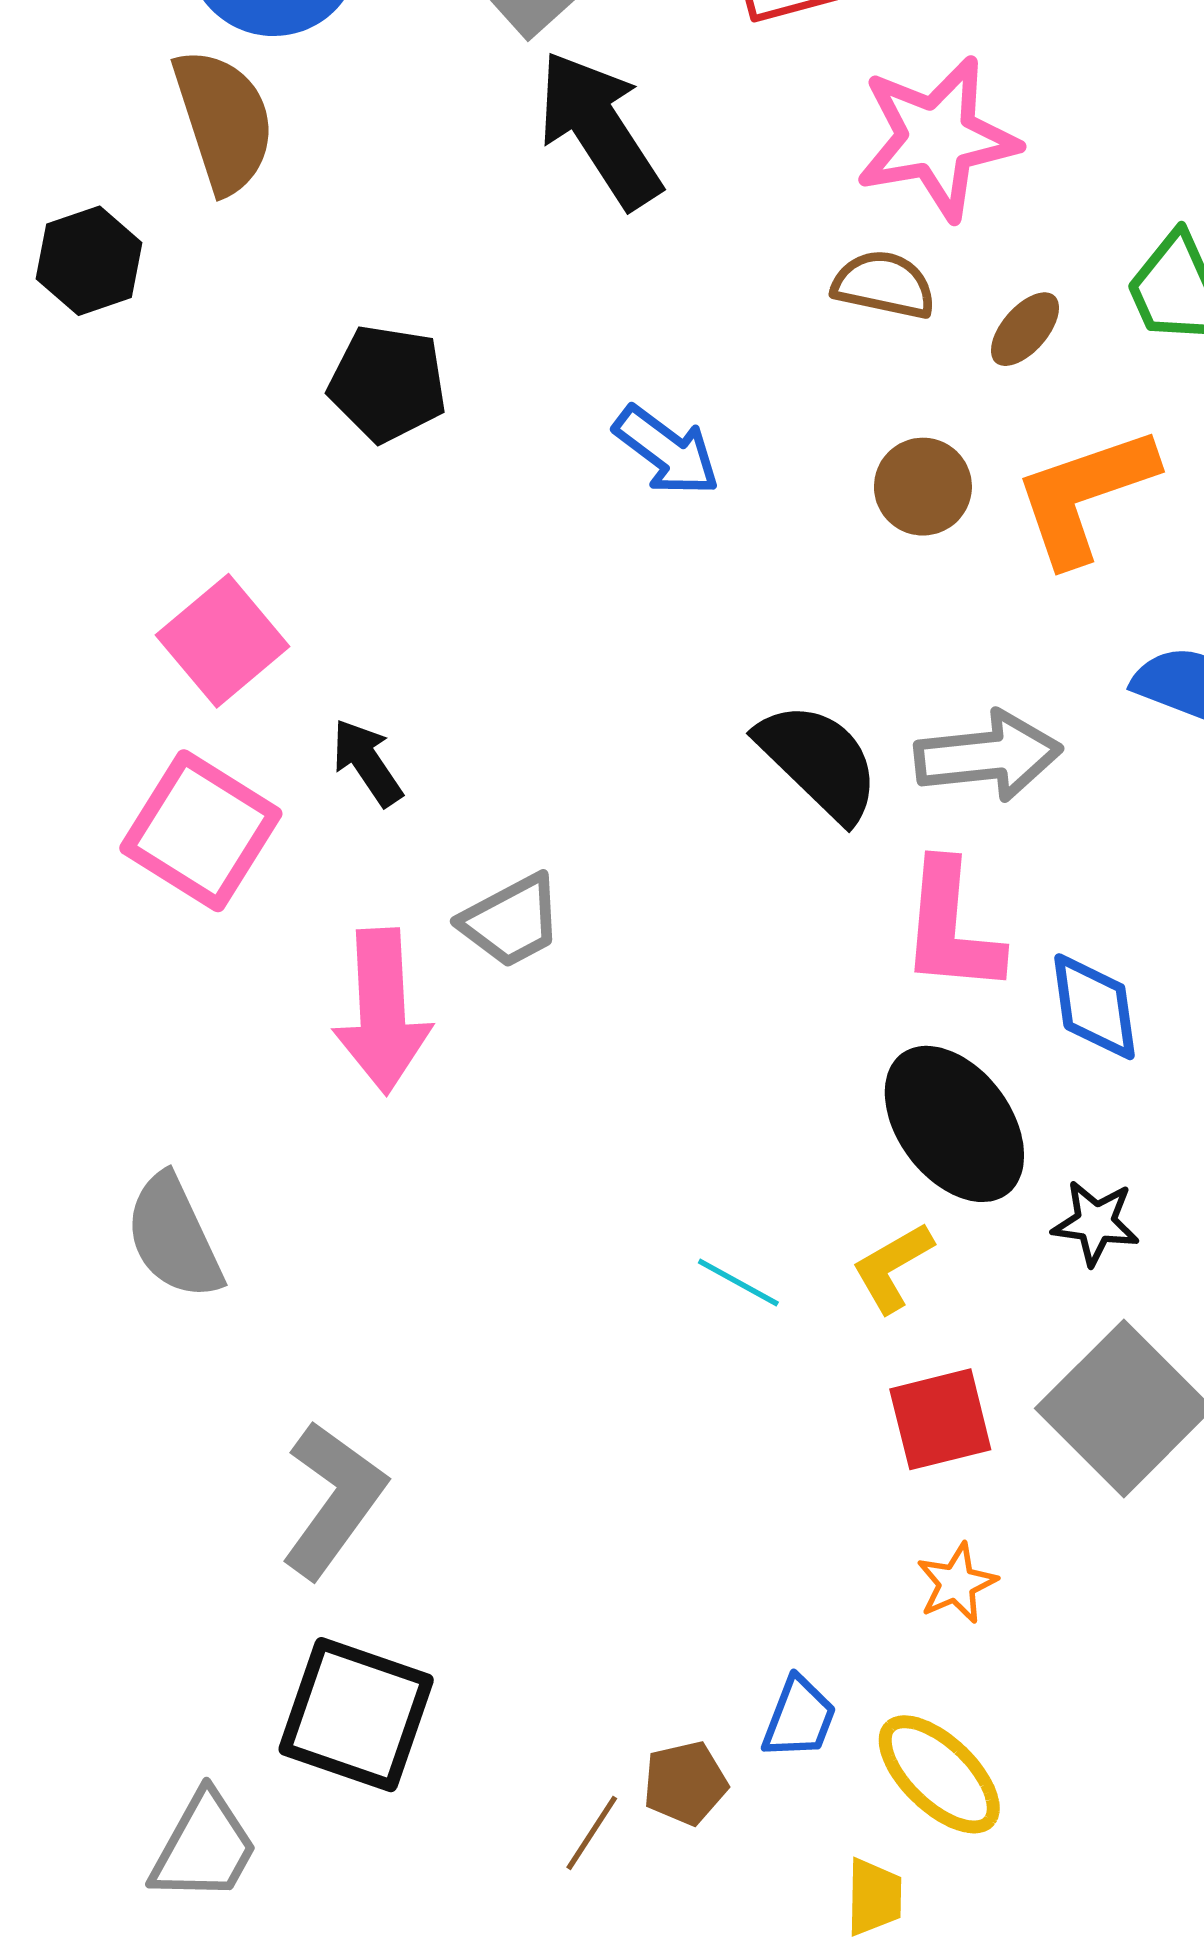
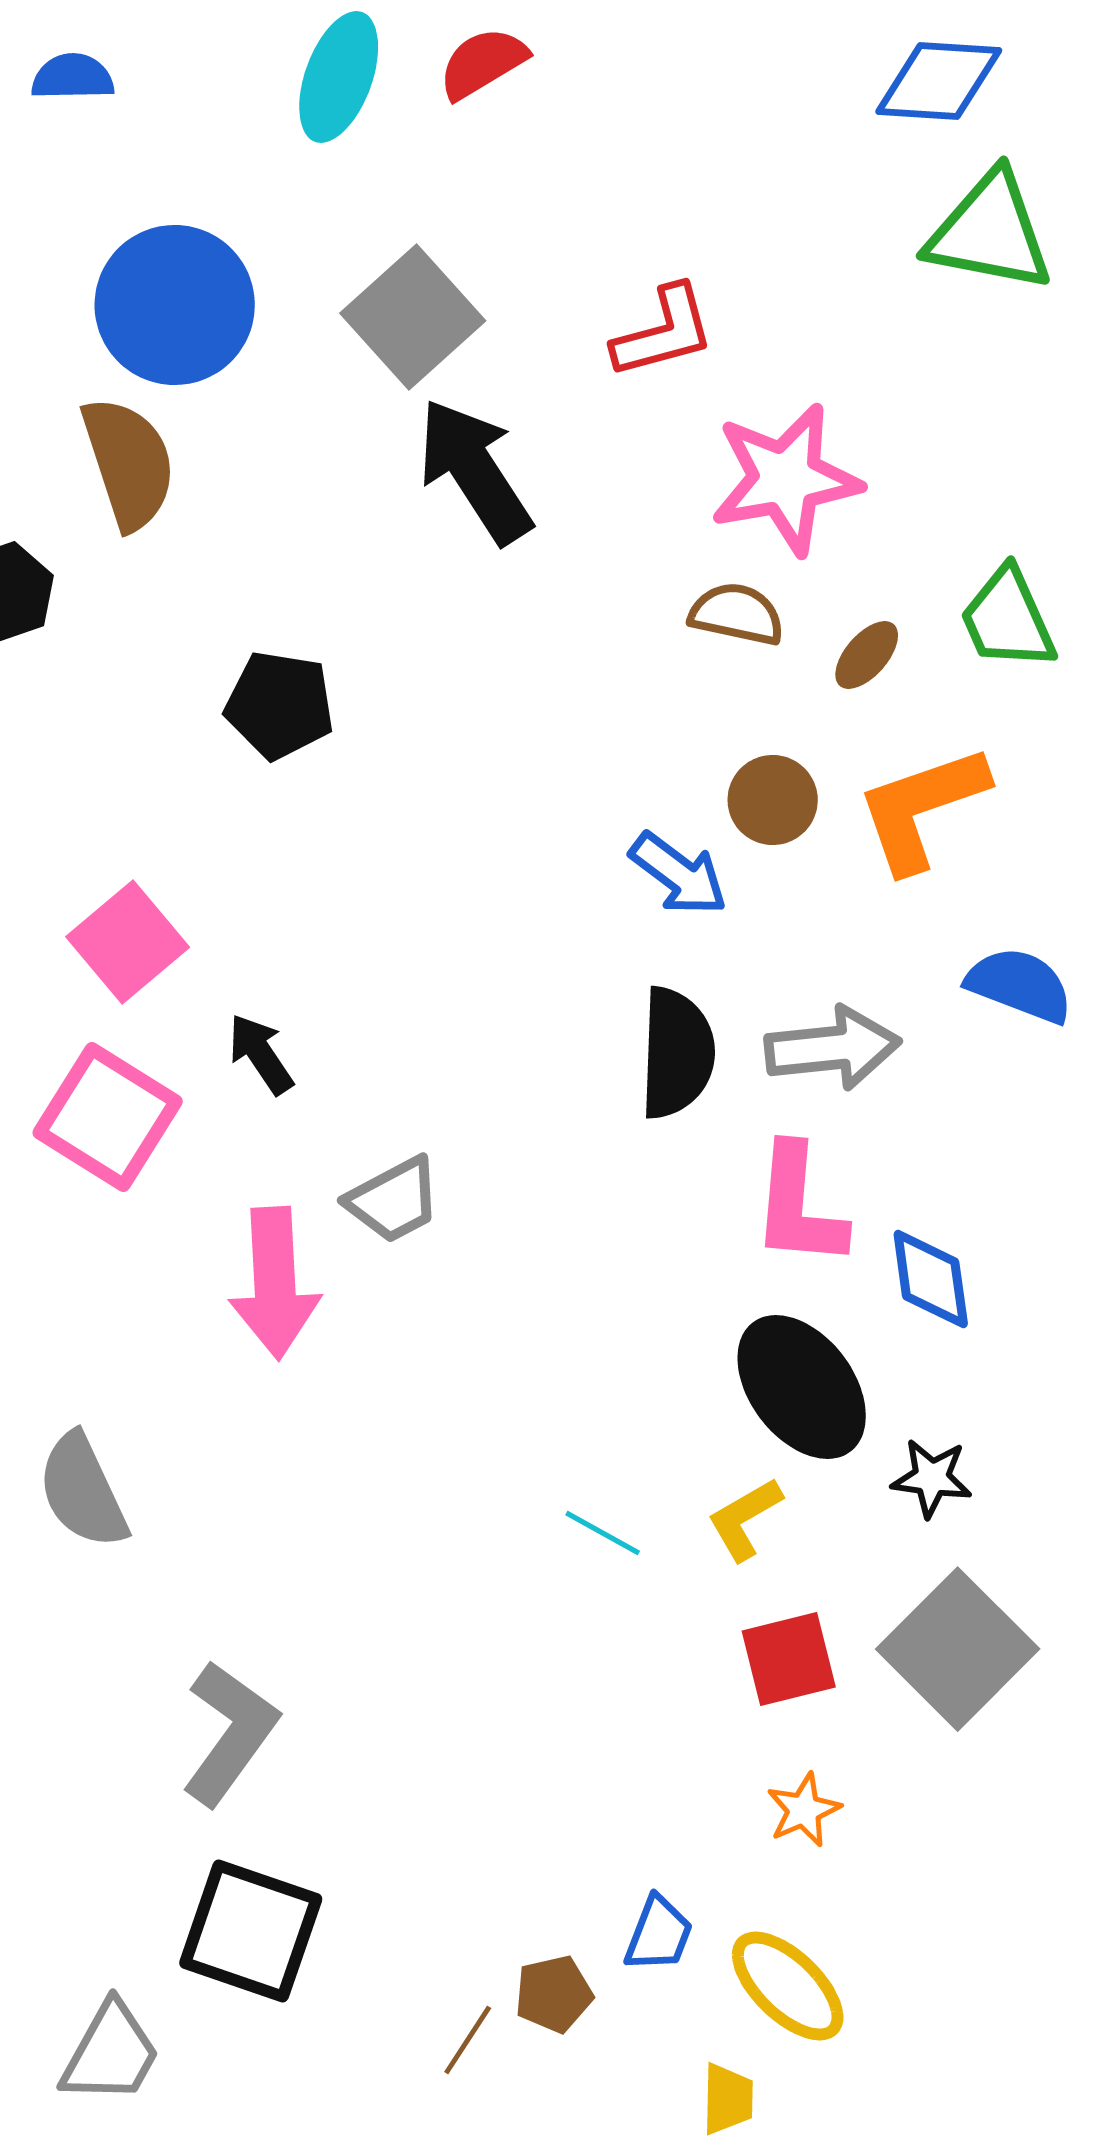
blue arrow: (667, 451) -> (679, 874), moved
black semicircle: (819, 761) -> (677, 1053), turned 48

